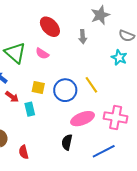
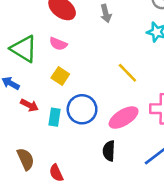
yellow square: (38, 87) -> (60, 76), moved, turned 32
blue circle: (65, 90) -> (82, 109), moved
cyan rectangle: (30, 109) -> (55, 117), turned 32

